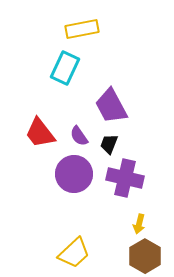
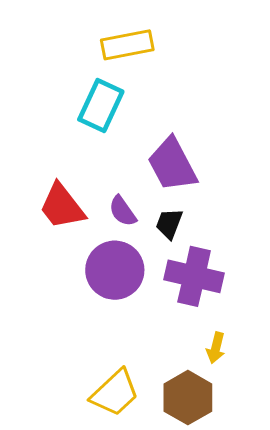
brown hexagon: (145, 256) -> (188, 398), moved

